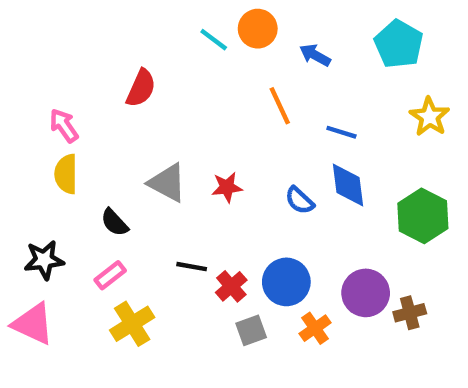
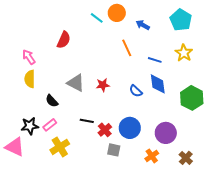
yellow star: (430, 117) -> (184, 53), moved
black star: (44, 260) -> (30, 126), moved
brown cross: (410, 313) -> (186, 158), moved, turned -32
orange cross: (315, 328) -> (152, 156), moved
gray square: (251, 330) -> (114, 150), turned 32

